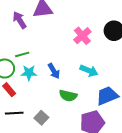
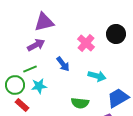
purple arrow: (20, 20) -> (36, 45), moved, turned 102
blue arrow: (54, 71) -> (63, 64), moved

